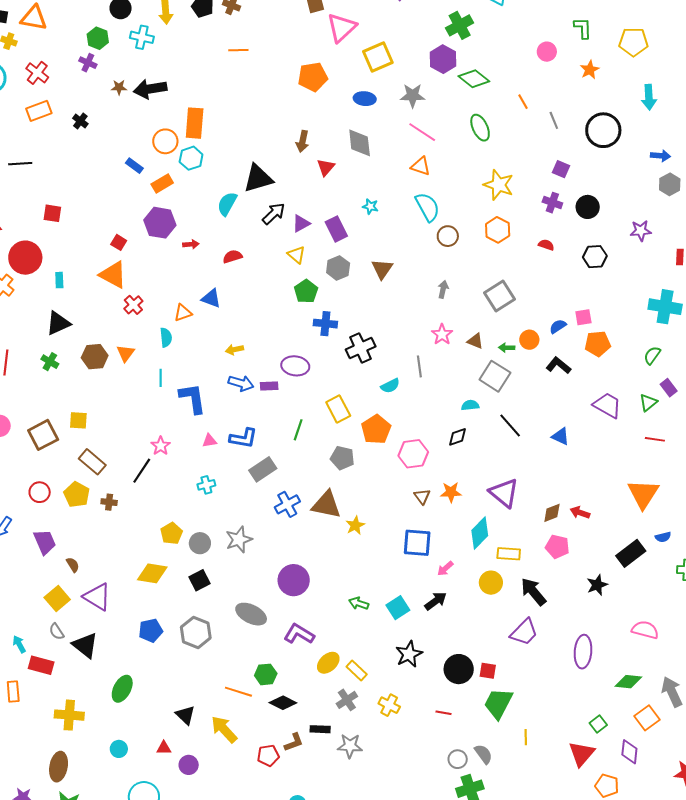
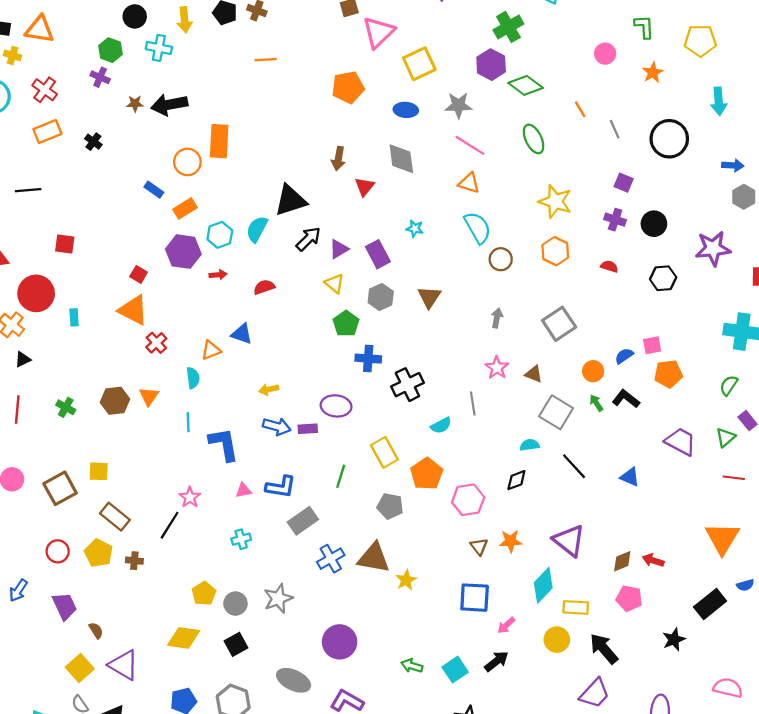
cyan hexagon: (191, 158) -> (220, 235), moved
purple star: (641, 231) -> (713, 248), size x1.5
black triangle: (58, 323) -> (23, 359), moved, size x0.6
green arrow: (507, 348) -> (596, 403), moved, turned 56

